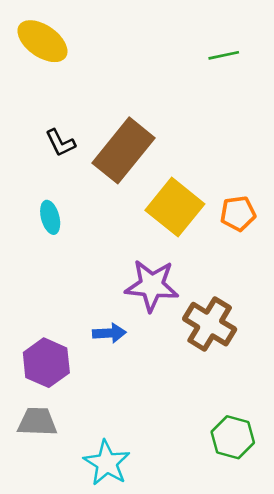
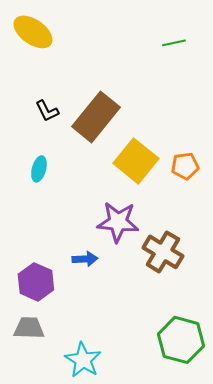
cyan ellipse: (50, 217) -> (39, 169), turned 30
green hexagon: (233, 437) -> (181, 340), size x1.4

